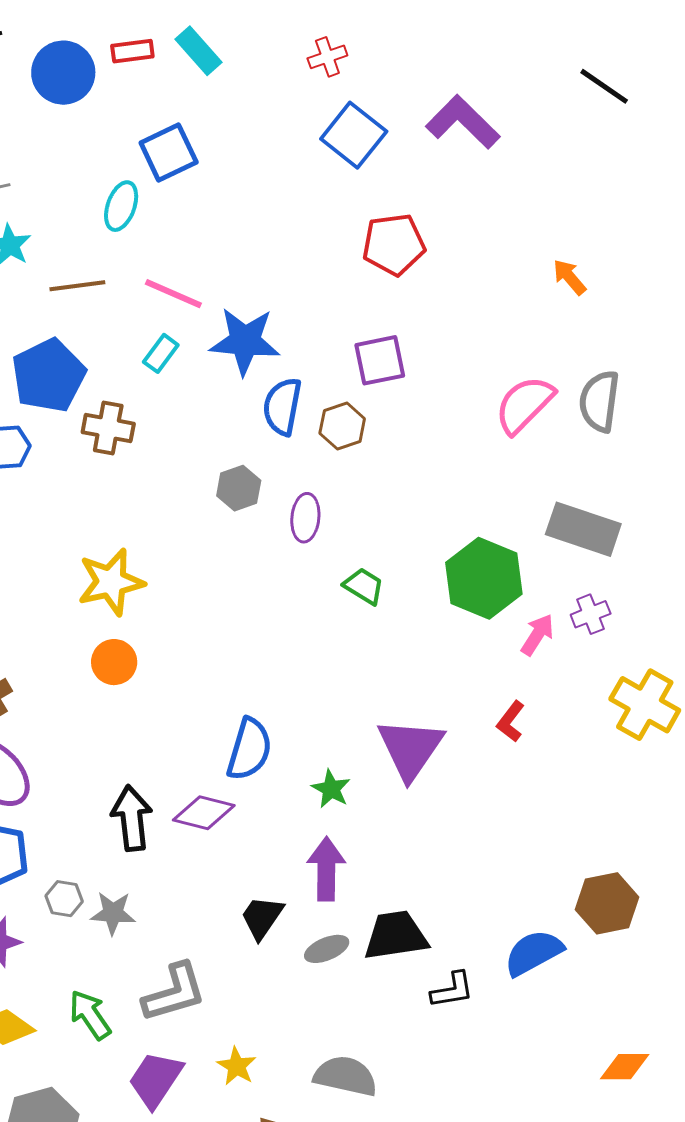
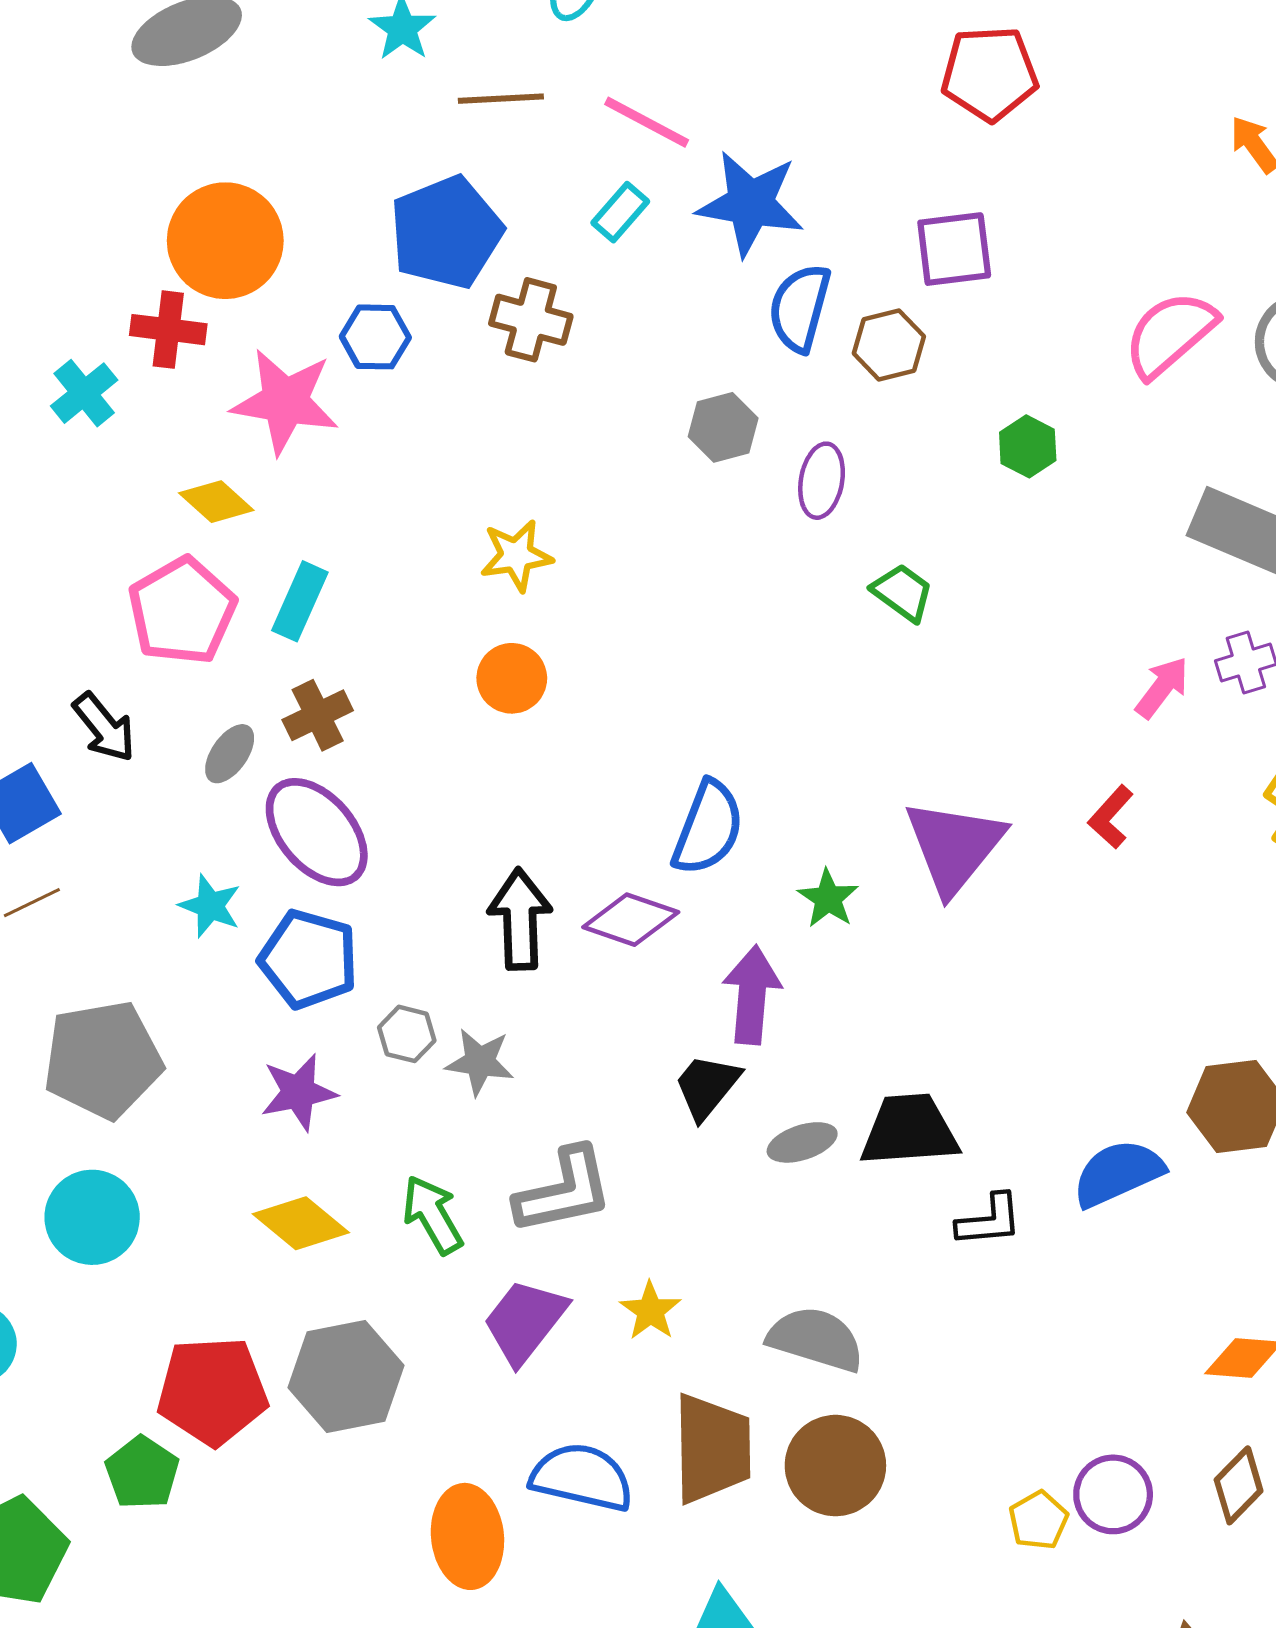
green hexagon: (484, 578) -> (1028, 446), moved, size x0.5
yellow star: (111, 582) -> (516, 556), size x0.7
purple arrow: (326, 869) -> (752, 995), moved

